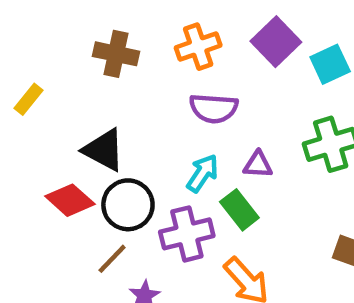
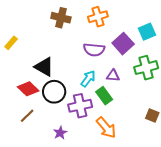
purple square: (276, 42) -> (123, 44), moved
orange cross: (198, 47) -> (98, 17), moved
brown cross: (116, 54) -> (61, 18), moved
brown line: (112, 259) -> (27, 116), moved

